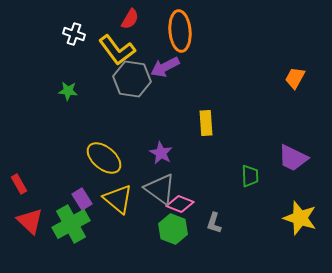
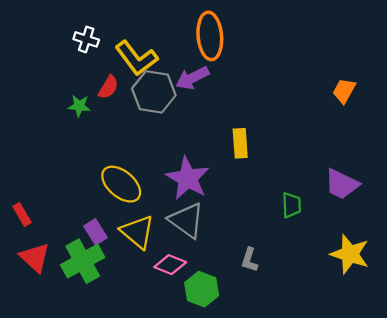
red semicircle: (130, 19) -> (108, 87), moved
purple star: (161, 153) -> (188, 178), size x1.6
pink diamond: (180, 204) -> (170, 265), moved
green hexagon: (173, 229) -> (202, 289), moved

